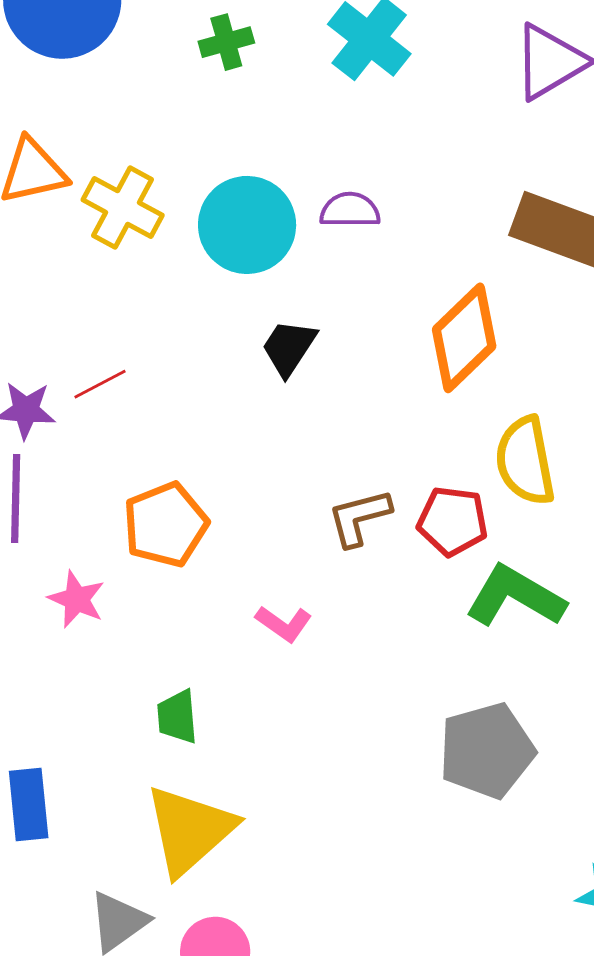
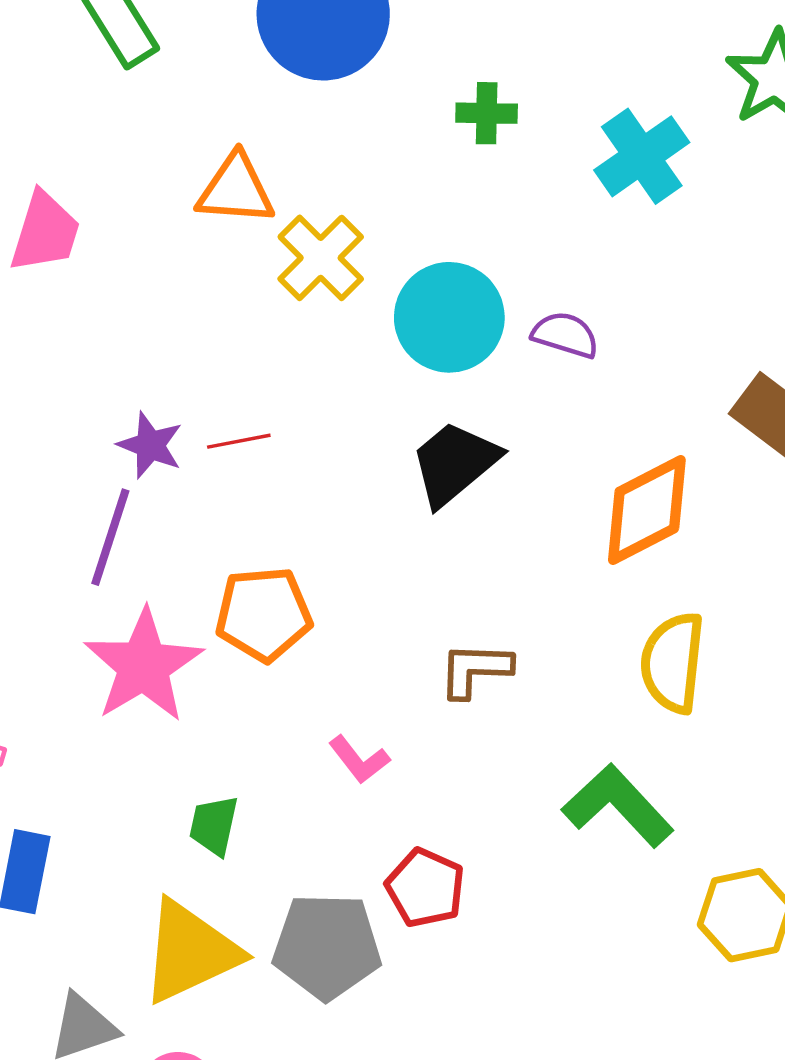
black trapezoid: (289, 347) -> (454, 463), size x1.4
red pentagon: (453, 521) -> (425, 888), moved
pink star: (77, 599) -> (143, 666), size x1.8
gray pentagon: (487, 751) -> (327, 946), moved

